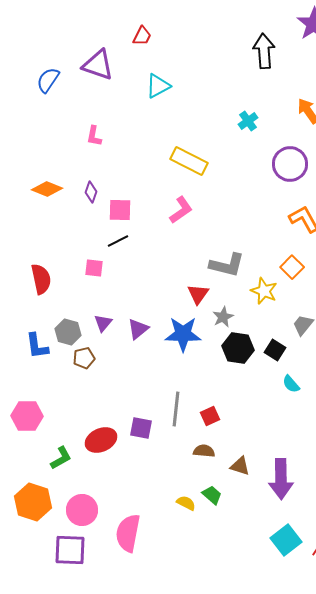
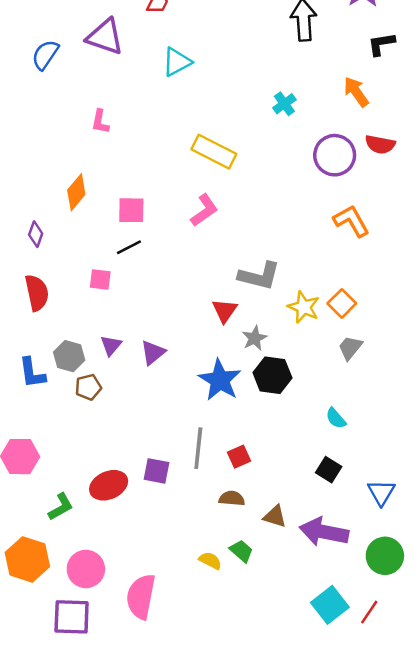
orange diamond: (47, 189) -> (76, 192), moved, turned -72
purple diamond: (91, 192) -> (36, 234), moved
orange square: (292, 267) -> (342, 303), moved
blue star: (183, 334) -> (220, 380), moved, turned 30
black square: (275, 350) -> (329, 470), moved
purple arrow: (281, 479) -> (324, 532), turned 102

